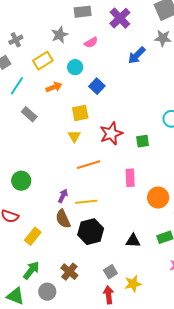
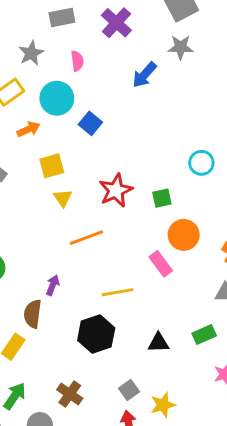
pink semicircle: (91, 42) -> (77, 61), turned -64
cyan circle: (75, 67) -> (57, 98), size x1.5
yellow square: (80, 113) -> (52, 166), moved
pink rectangle: (130, 178) -> (161, 264), moved, turned -30
orange circle: (158, 198) -> (184, 235), moved
yellow line: (86, 202) -> (118, 292), moved
brown semicircle: (63, 219) -> (33, 314), moved, turned 36

